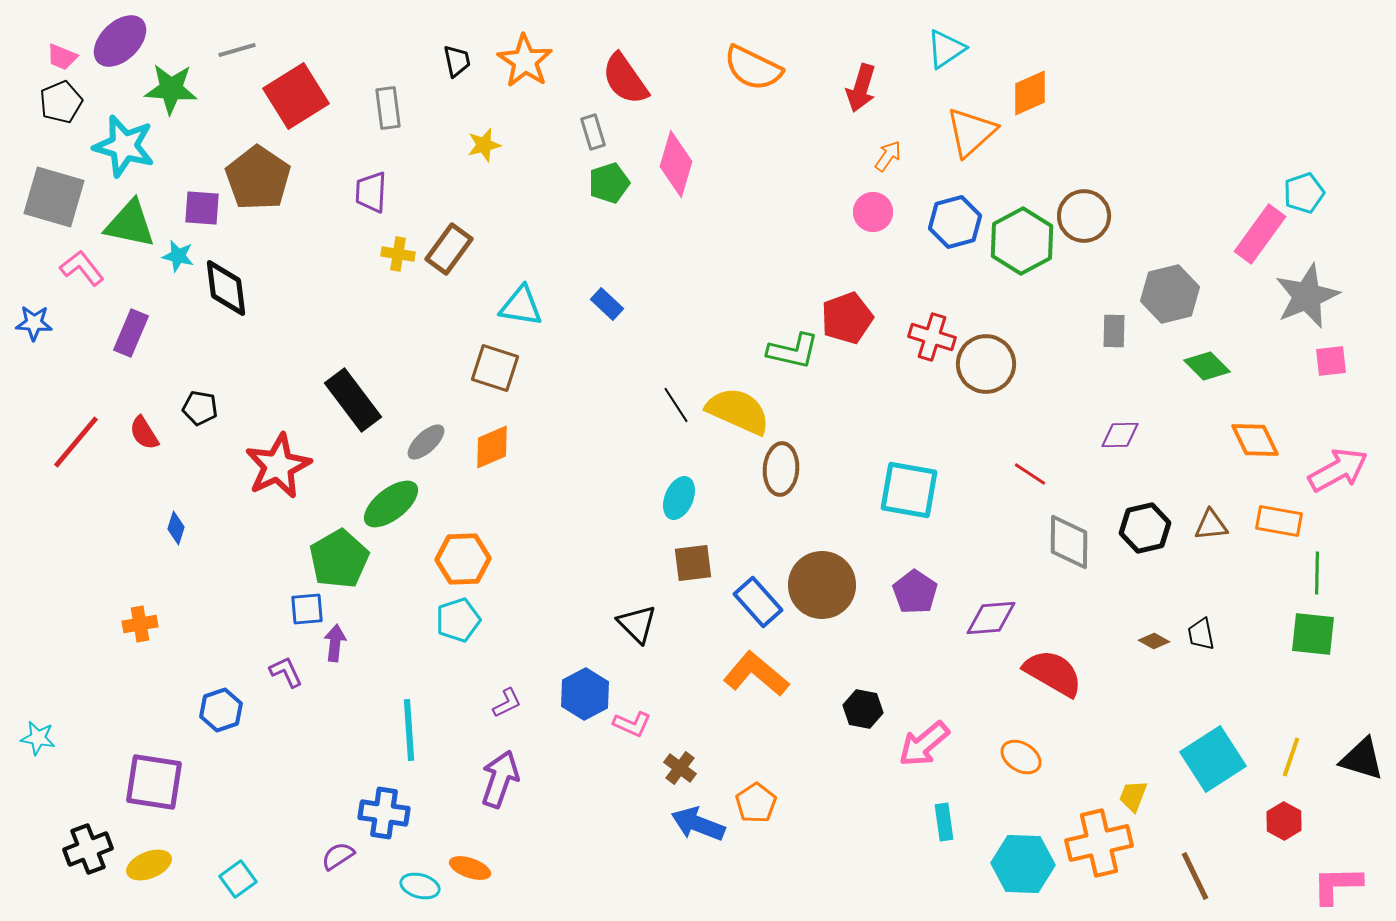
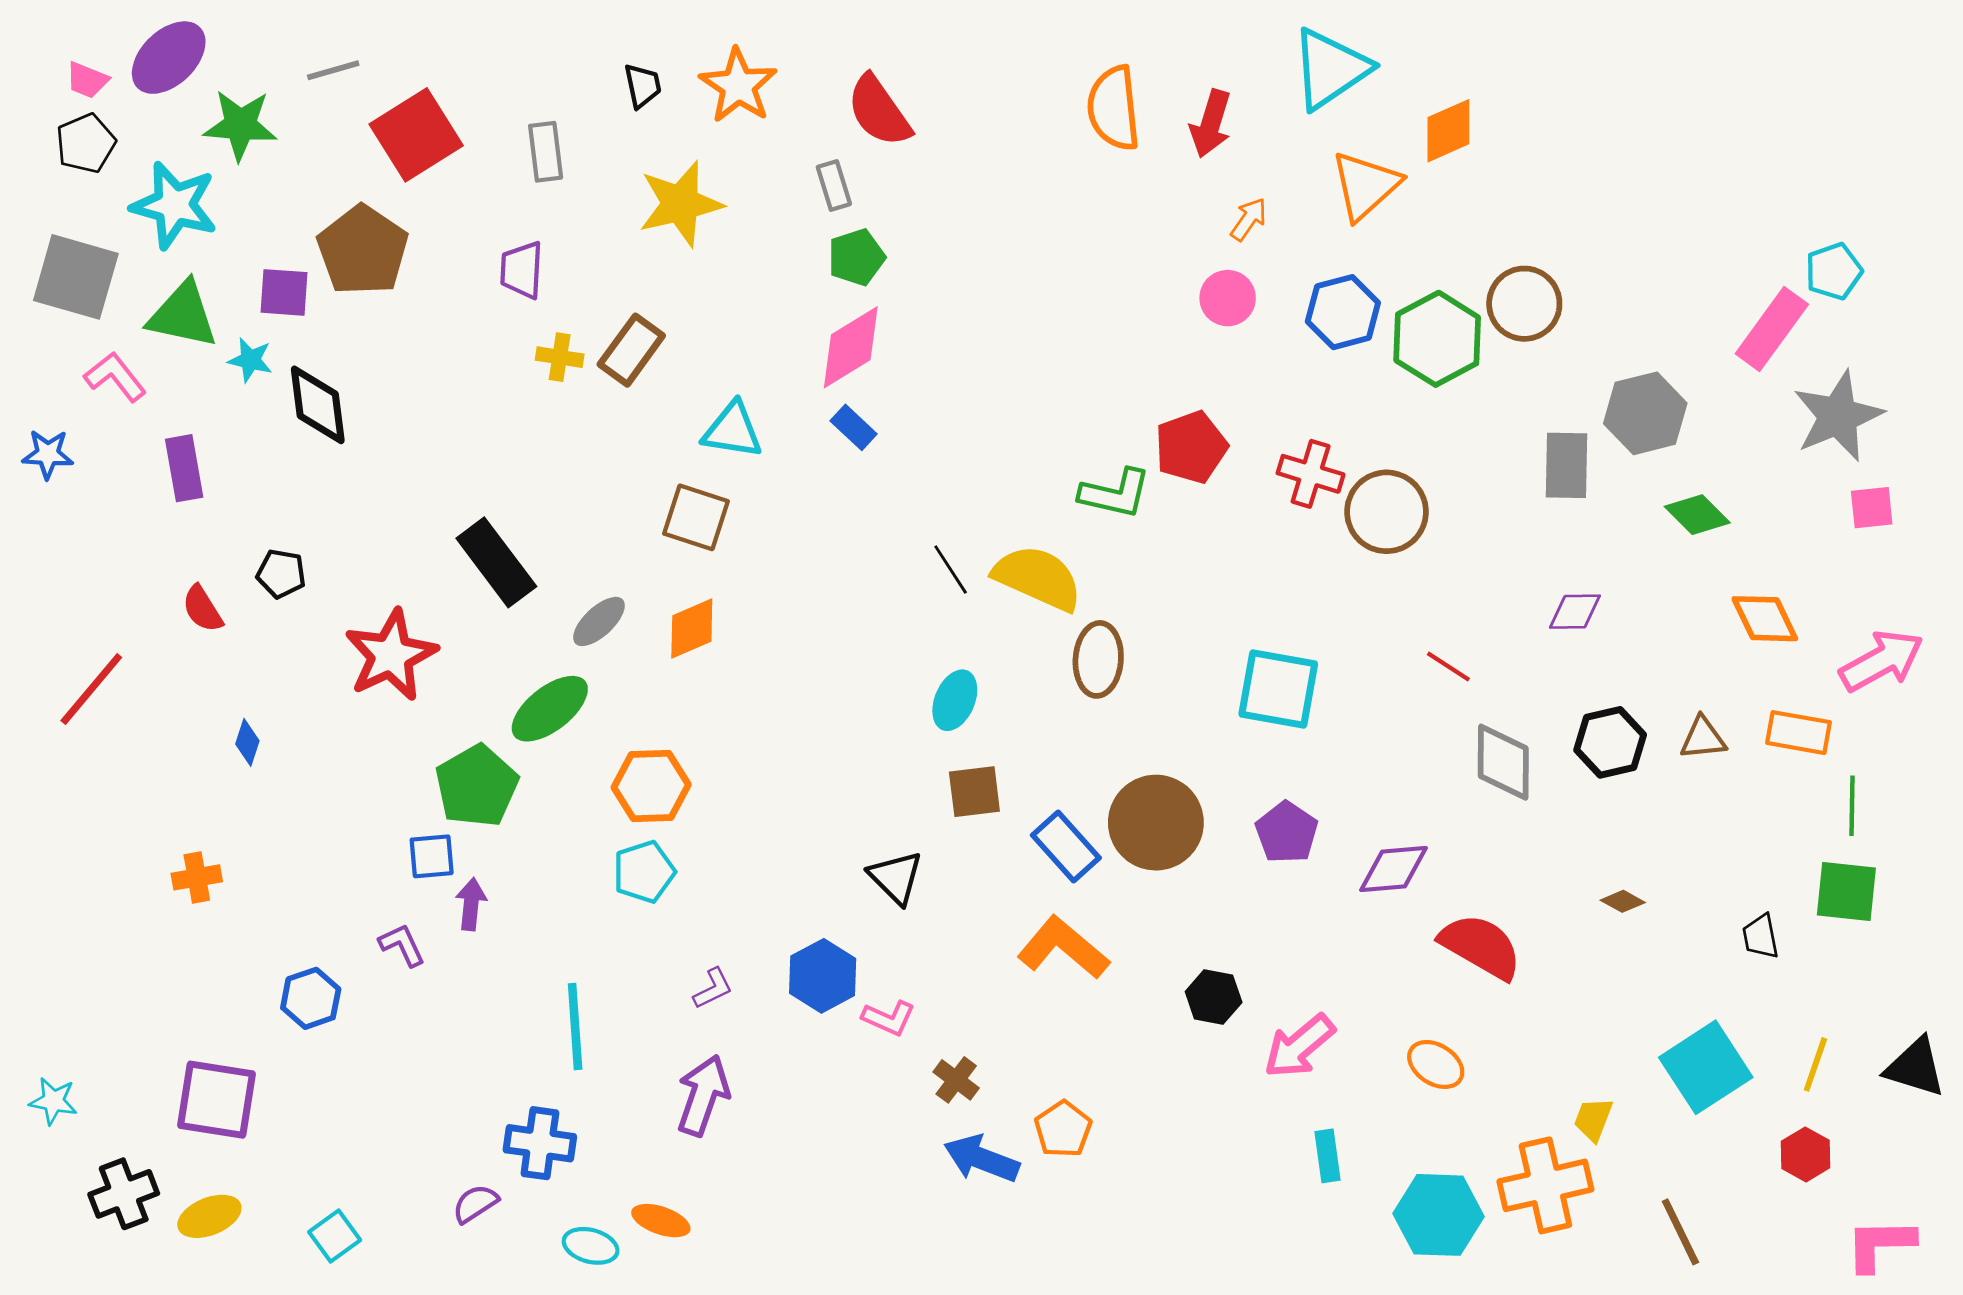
cyan triangle: (946, 49) -> (1330, 69), size x1.5
orange semicircle: (753, 68) -> (1114, 108), moved, turned 58
yellow star: (484, 145) -> (681, 204), size x1.8
pink diamond: (676, 164) -> (851, 347), moved, turned 42
gray rectangle: (1114, 331) -> (1567, 465), size x1.4
purple rectangle: (131, 333) -> (184, 468), turned -33
red line: (76, 442) -> (91, 689), moved
black trapezoid: (1201, 634) -> (1761, 936), moved
cyan star: (38, 738) -> (53, 1101), moved

